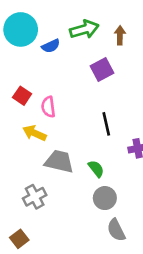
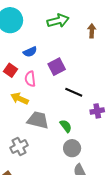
brown arrow: (120, 35) -> (92, 31), moved
blue semicircle: (51, 46) -> (30, 52), moved
purple square: (102, 69) -> (57, 67), moved
black line: (106, 124) -> (74, 92), turned -54

